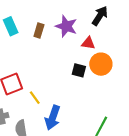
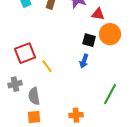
blue arrow: (53, 118) -> (84, 61), moved, size x0.6

